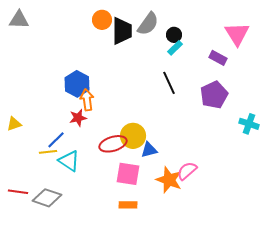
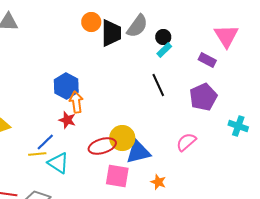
red star: (78, 118) -> (67, 120), turned 30
blue triangle: (149, 150) -> (138, 152), size x1.5
pink semicircle: (187, 171) -> (186, 142), moved
orange star: (169, 180) -> (158, 182), size x0.6

